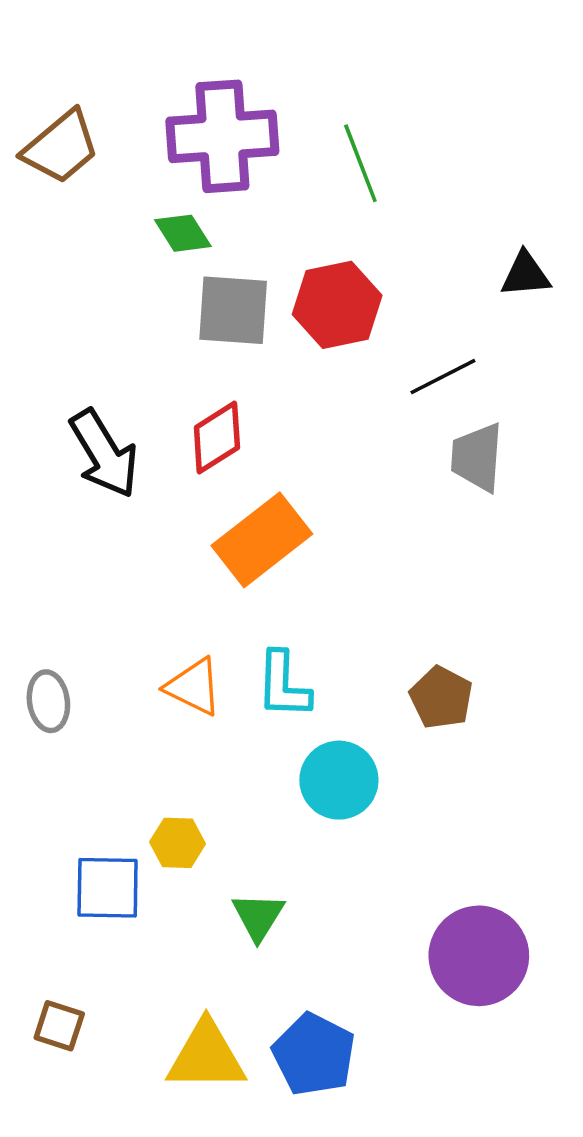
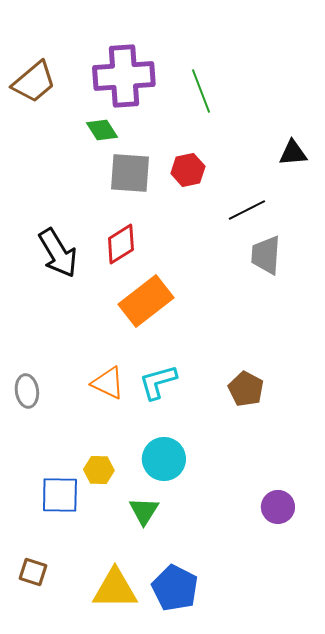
red hexagon: (337, 305) -> (188, 170), size x0.7
cyan L-shape: (283, 685) -> (158, 382), turned 72
cyan circle: (339, 780) -> (164, 459), moved
purple circle: (479, 956) -> (278, 507), moved, size x0.6

